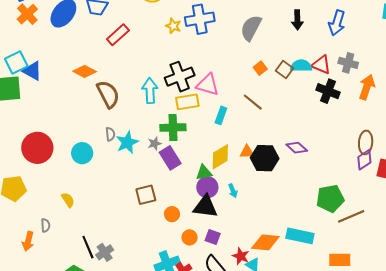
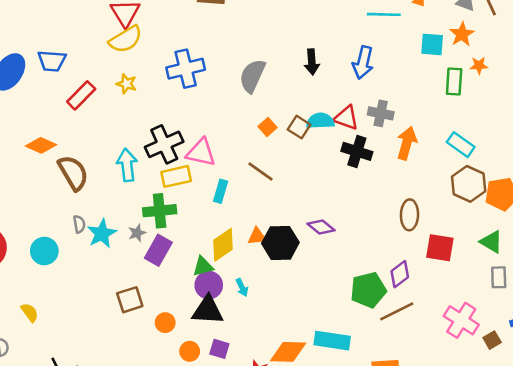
yellow star: (173, 26) -> (127, 84), moved
purple rectangle: (170, 158) -> (158, 250), turned 65
purple diamond: (364, 160) -> (400, 274), moved

